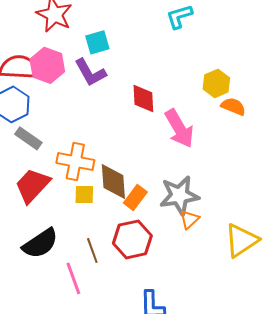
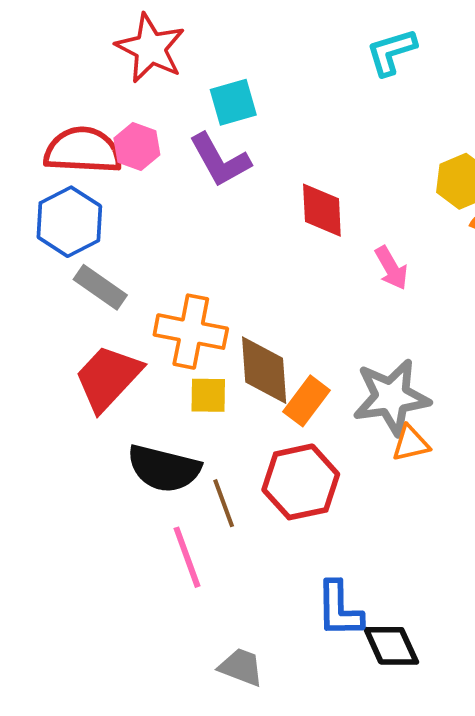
pink hexagon: (47, 65) -> (137, 147), size x0.7
pink arrow: (179, 128) -> (391, 268), size x0.6
orange triangle: (189, 219) -> (411, 443), turned 30
black semicircle: (40, 243) -> (164, 468), moved, turned 48

